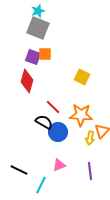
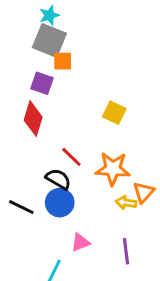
orange square: (45, 54) -> (63, 61), moved
blue circle: (58, 132) -> (60, 203), moved
yellow arrow: (90, 138) -> (126, 203), turned 88
black line: (19, 170) -> (21, 207), moved

